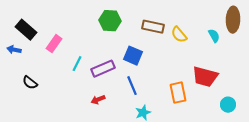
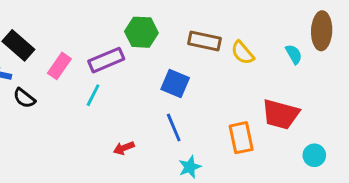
purple rectangle: (103, 69) -> (106, 60), moved
black semicircle: (30, 83) -> (24, 98), moved

